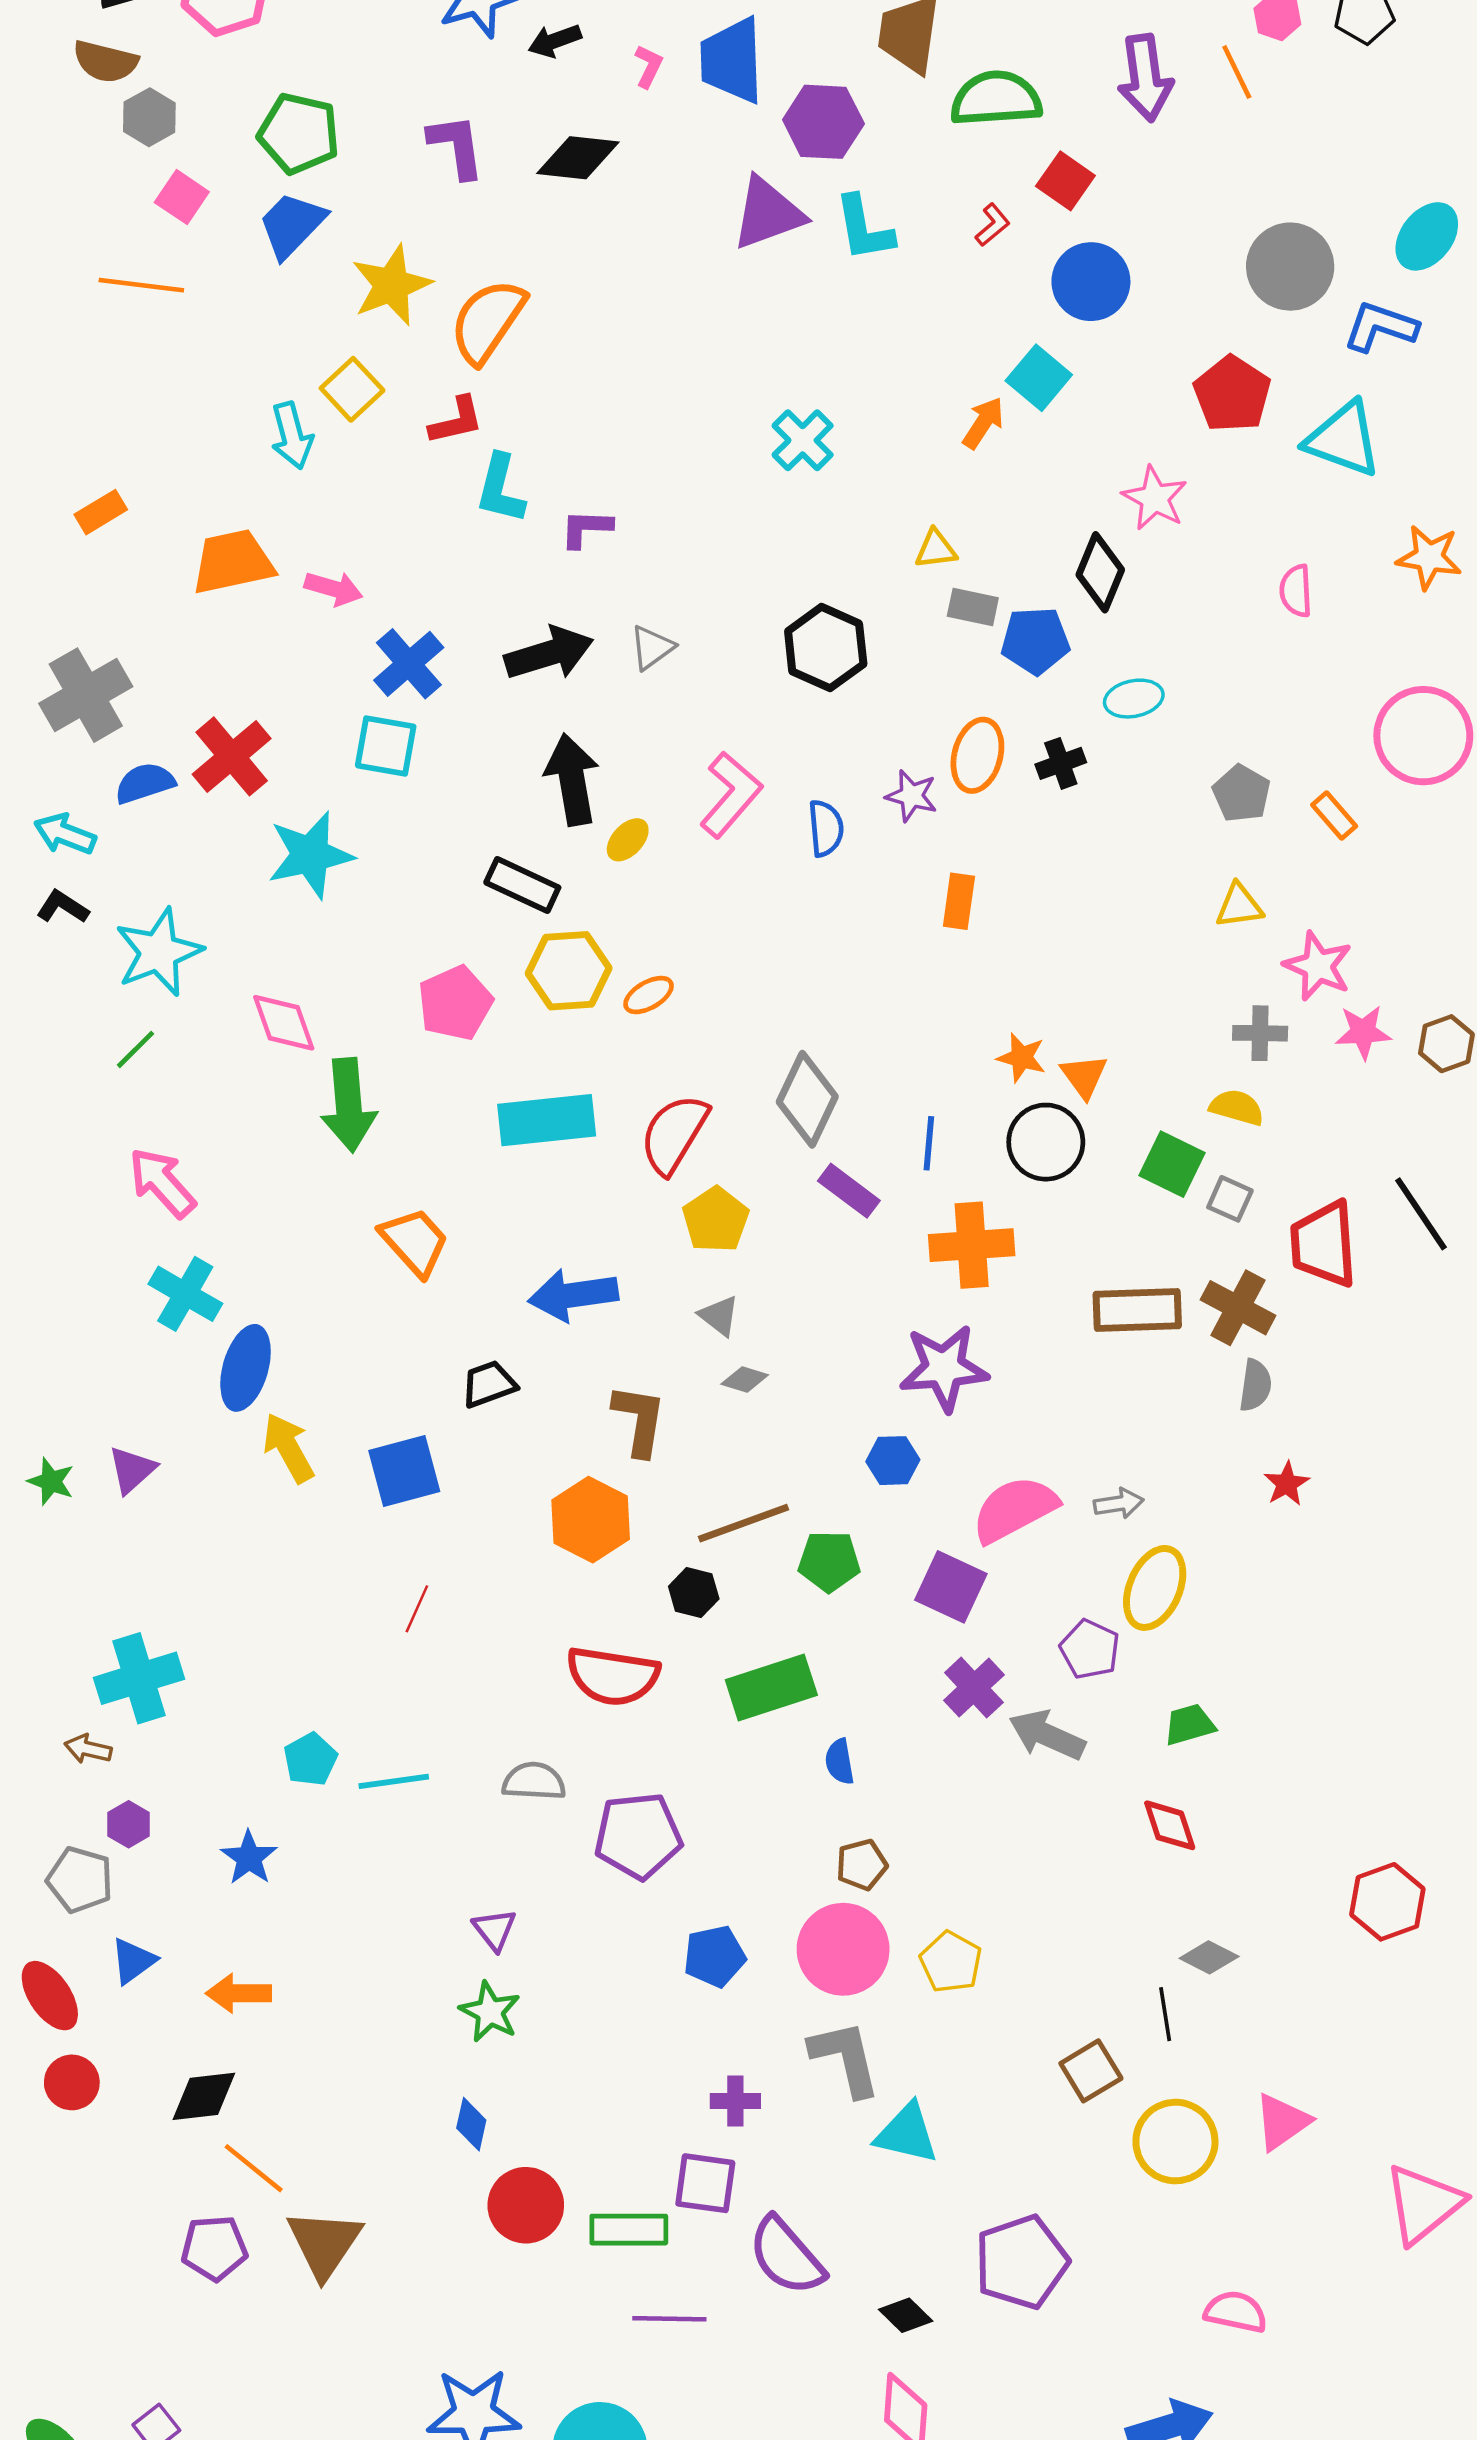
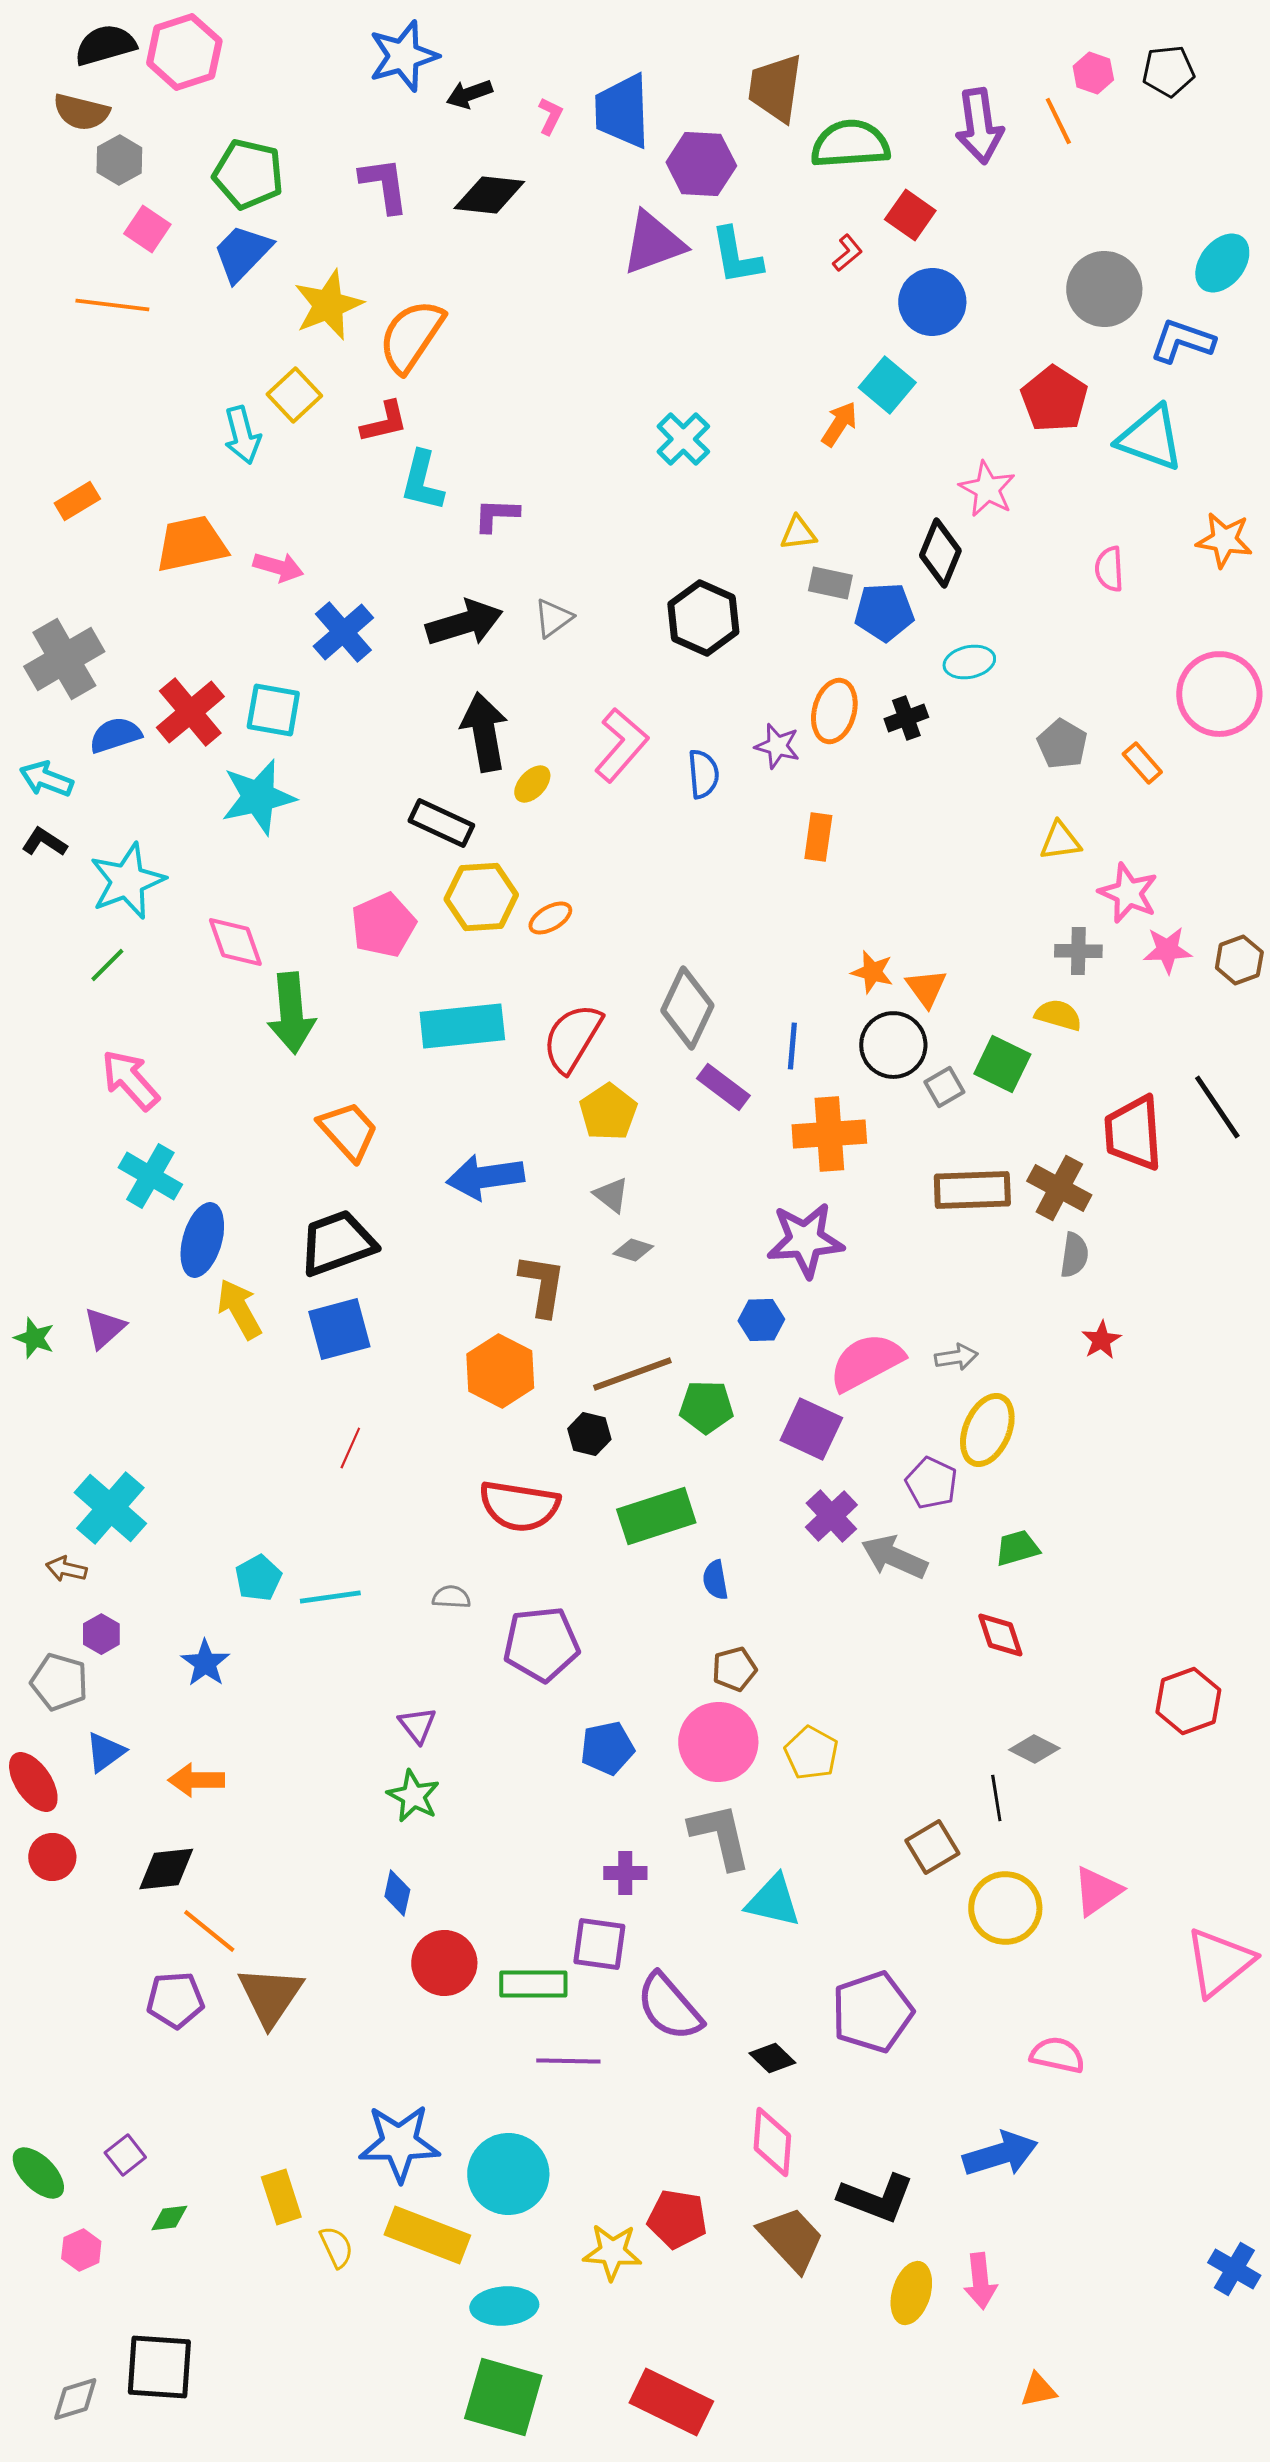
cyan square: (386, 746) -> (273, 710), moved
gray square: (1230, 1199) -> (944, 1087), moved, turned 36
black trapezoid: (489, 1384) -> (337, 1243), moved, size x1.6
cyan cross: (139, 1678) -> (110, 1508), turned -32
gray semicircle: (534, 1781) -> (451, 1597), size x0.7

